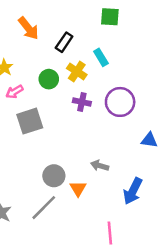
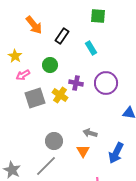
yellow cross: (77, 71) -> (60, 95), moved
orange triangle: (78, 189) -> (83, 151), moved

